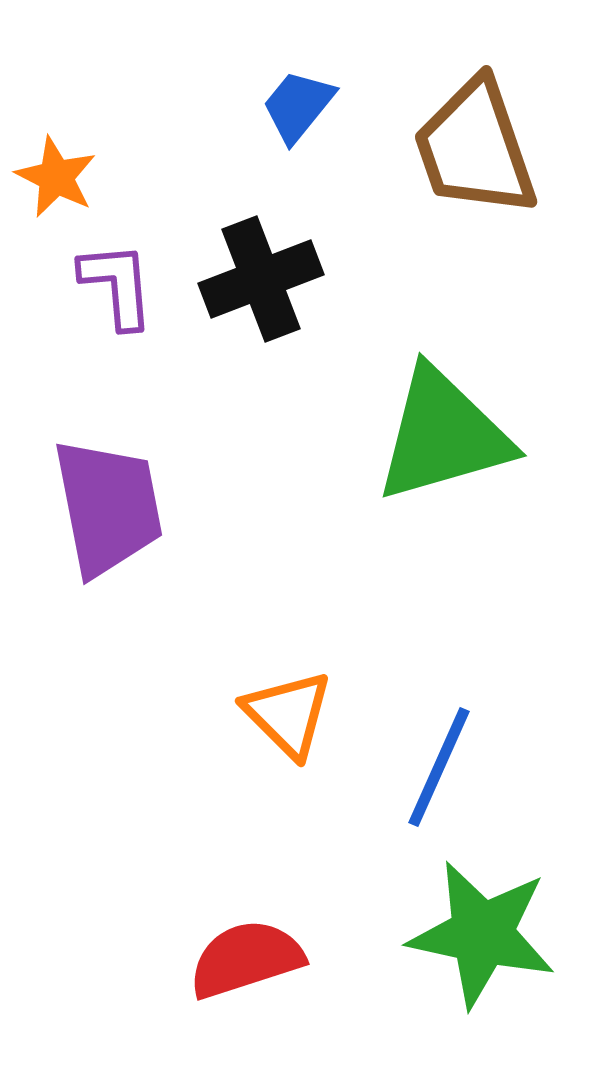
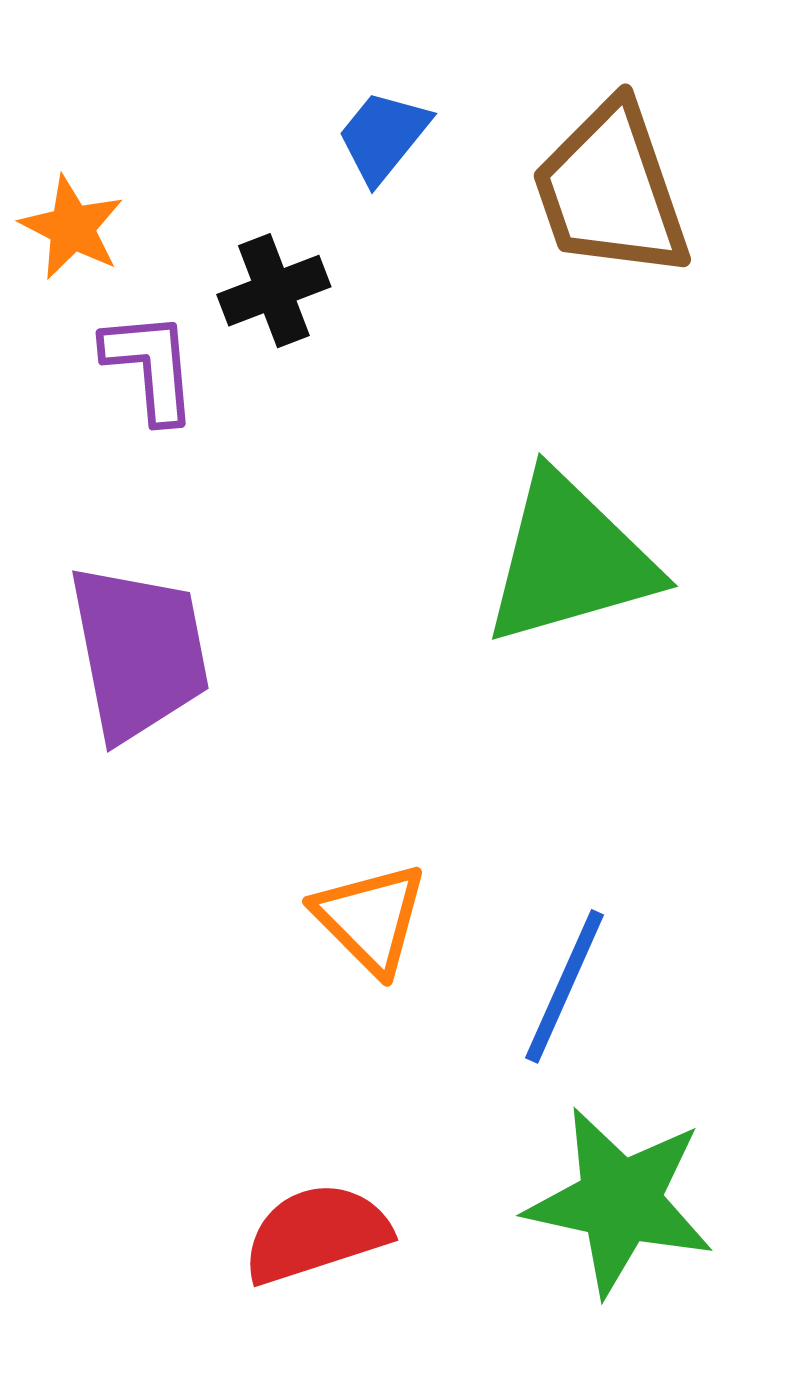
black cross: (261, 279) -> (274, 291), moved, size x0.7

